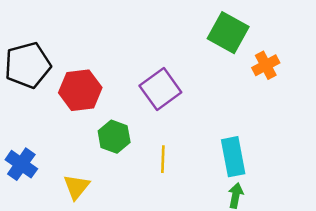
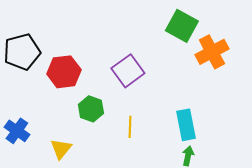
orange cross: (266, 65) -> (212, 52), size x1.5

